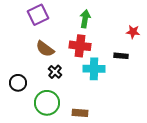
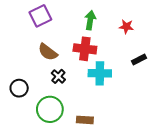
red star: (133, 32) -> (126, 27), moved
black rectangle: (121, 56) -> (139, 59), moved, turned -32

